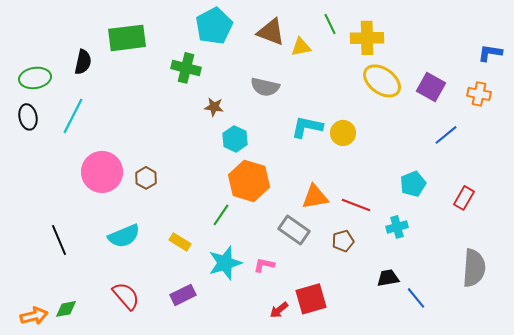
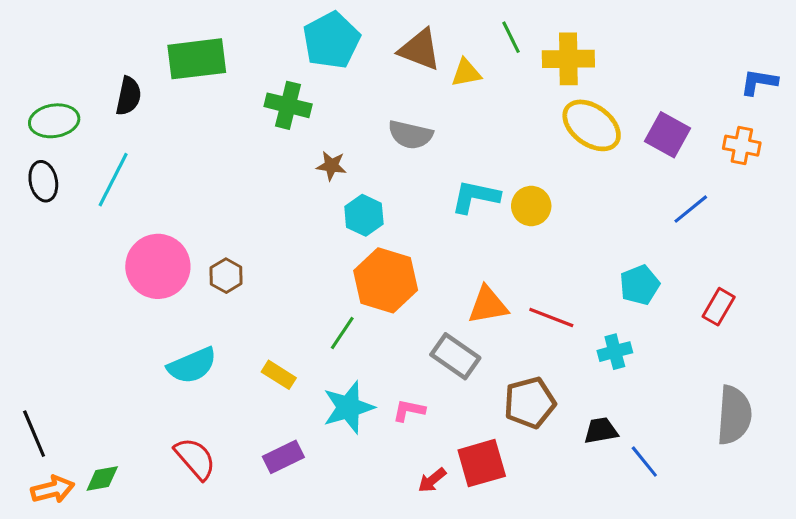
black line: (59, 240) -> (34, 434), moved
brown pentagon: (343, 241) -> (530, 403), moved, size x1.5

